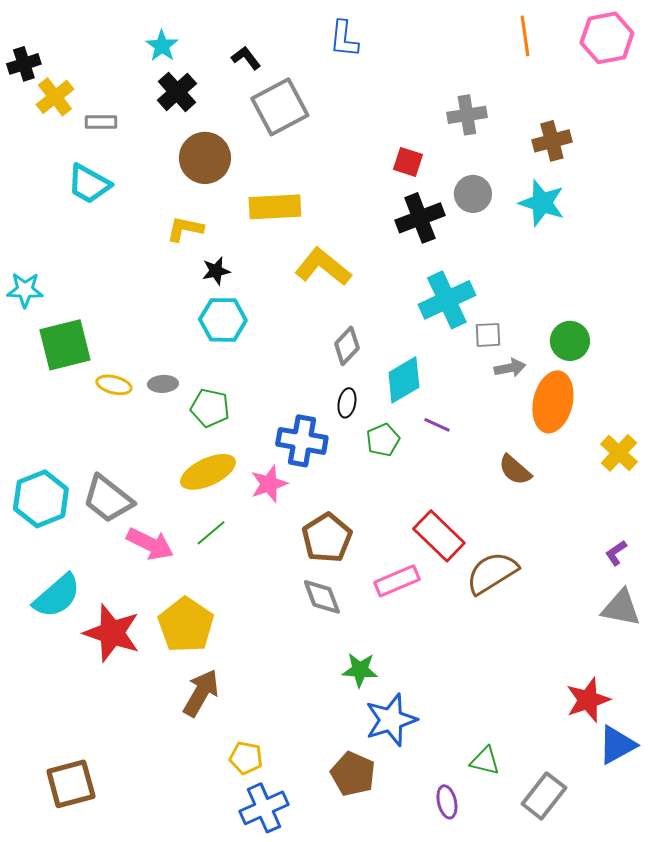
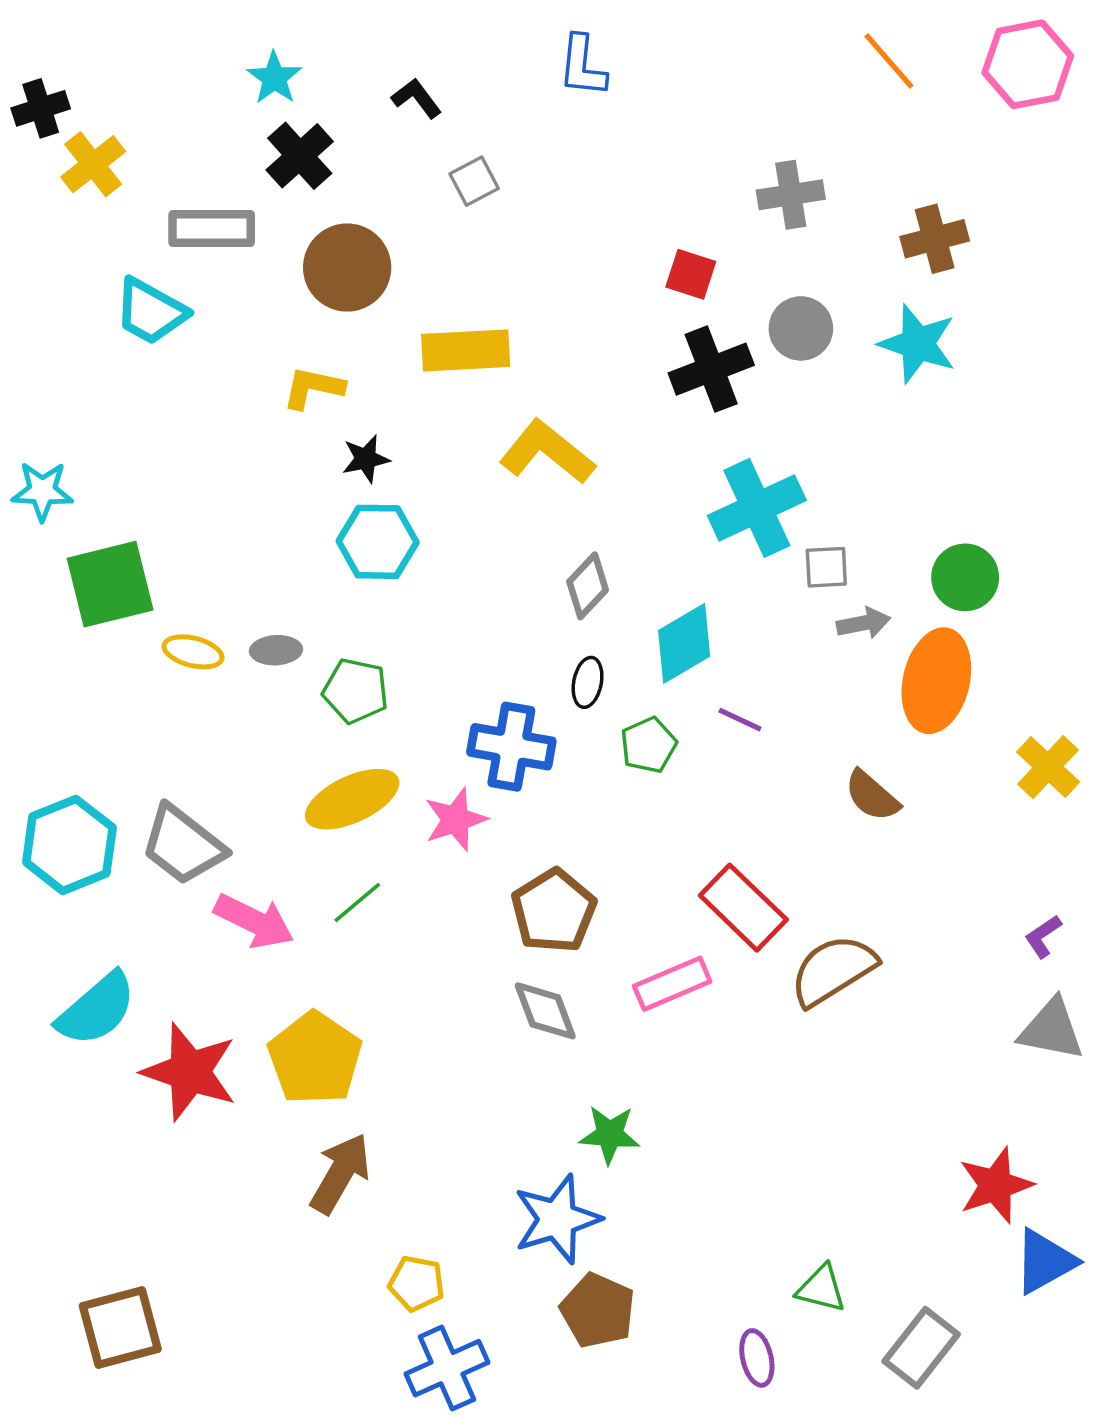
orange line: (525, 36) -> (889, 61), turned -33
gray square: (280, 107) -> (474, 181), size x0.5
gray rectangle: (101, 122) -> (212, 229), moved, size x1.6
blue star: (391, 720) -> (557, 1219), moved

